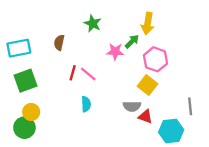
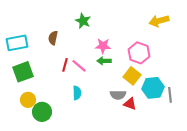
yellow arrow: (148, 24) -> (159, 21), moved, turned 66
green arrow: (132, 41) -> (104, 61), moved, turned -136
green circle: (24, 128) -> (42, 112), moved
cyan hexagon: (171, 131) -> (153, 88), moved

